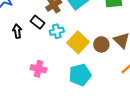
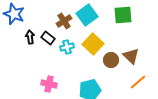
black arrow: (17, 31) -> (30, 37), moved
yellow square: (78, 42) -> (93, 44), moved

